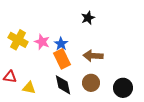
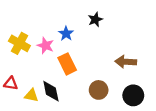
blue star: (61, 44) -> (66, 34), moved
brown arrow: (93, 56) -> (126, 62), moved
black diamond: (63, 85) -> (51, 91), moved

